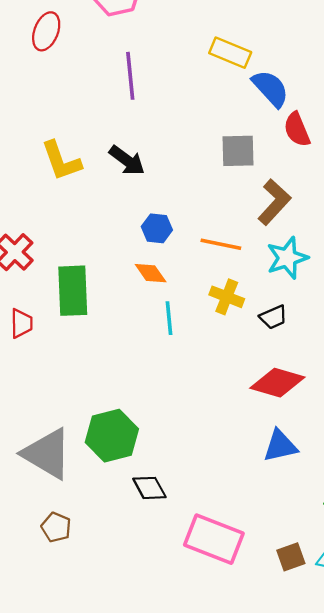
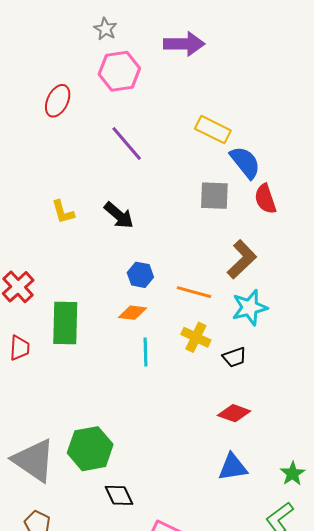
purple line: (130, 76) -> (127, 143), turned -39
gray square: (238, 151) -> (214, 196), moved
yellow L-shape: (61, 161) -> (63, 212), size x0.7
orange diamond: (151, 273) -> (132, 313), turned -52
red diamond: (277, 383) -> (234, 413), size x0.7

